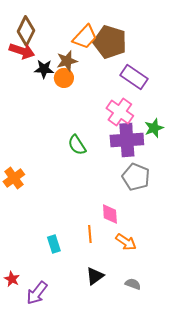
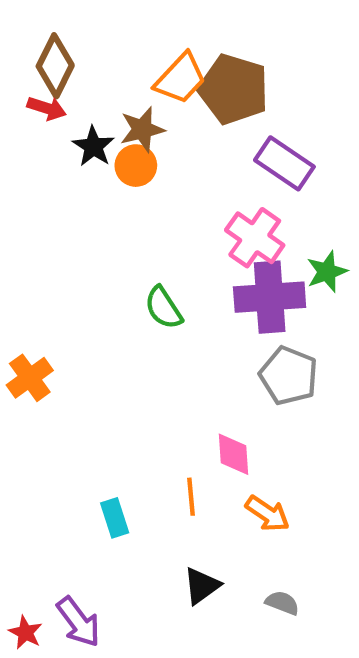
red arrow: (22, 51) -> (47, 108), size x0.7
black star: (44, 69) -> (93, 146), turned 30
red star: (12, 279) -> (25, 632), moved
purple arrow: (37, 293) -> (79, 622), turned -75

